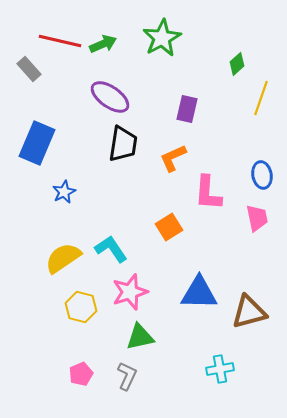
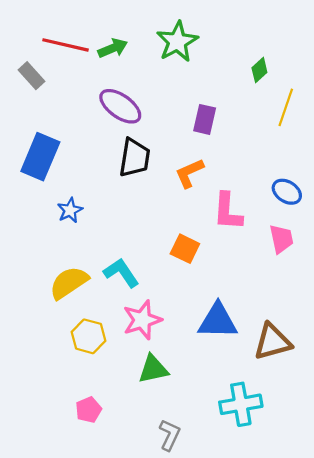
blue ellipse: (262, 175) -> (287, 192), turned -48
orange square: (169, 227) -> (185, 249), turned -32
cyan cross: (220, 369) -> (241, 404), size x1.4
gray L-shape: (127, 376) -> (170, 435), moved

